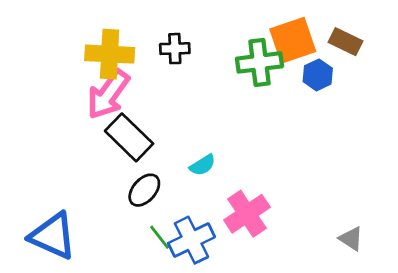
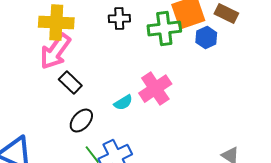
black cross: (175, 49) -> (119, 19), moved
black rectangle: (129, 137) -> (70, 83), size x0.7
pink cross: (247, 214) -> (155, 89), moved

